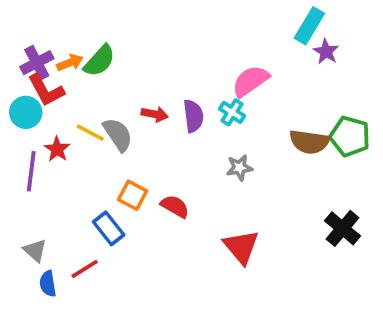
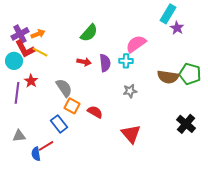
green semicircle: (99, 61) -> (89, 33), moved
cyan cross: (232, 112) -> (126, 61), turned -32
yellow line: (90, 133) -> (40, 52), moved
gray semicircle: (118, 134) -> (64, 88), moved
gray triangle: (35, 250) -> (19, 136), turned -48
blue semicircle: (48, 284) -> (36, 154), moved

